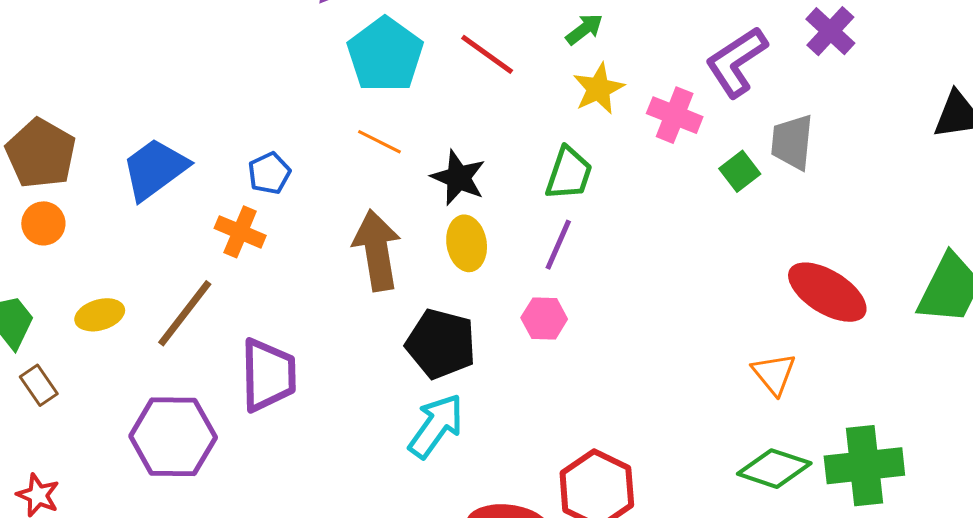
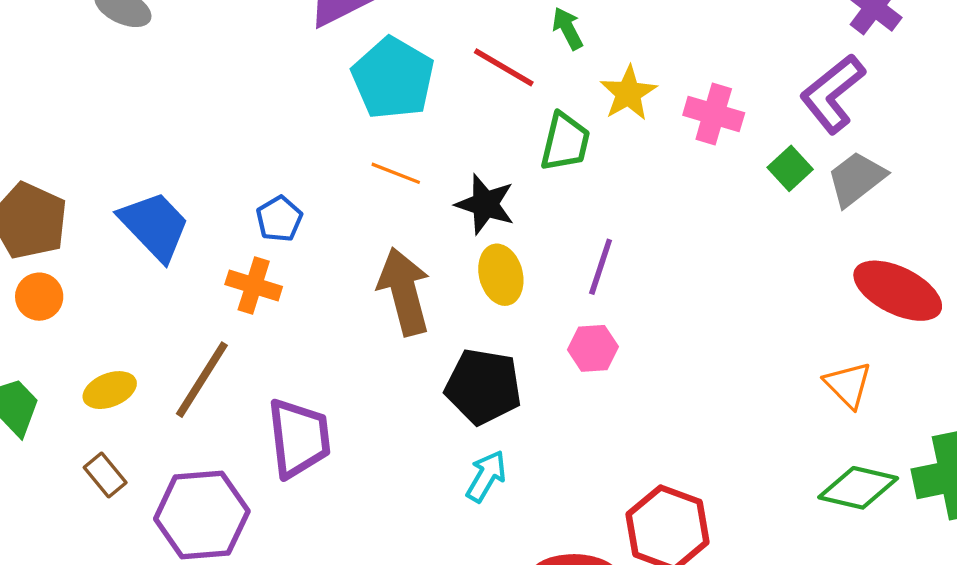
green arrow: (584, 29) -> (568, 28), moved, turned -75
purple L-shape: (736, 62) -> (832, 94), moved
gray trapezoid: (792, 142) -> (856, 179), moved, turned 52
blue trapezoid: (155, 169) -> (154, 226), turned 88
green trapezoid: (569, 173) -> (565, 142), moved
brown rectangle: (39, 385) -> (105, 475), moved
cyan arrow: (436, 426) -> (486, 476), size x0.7

